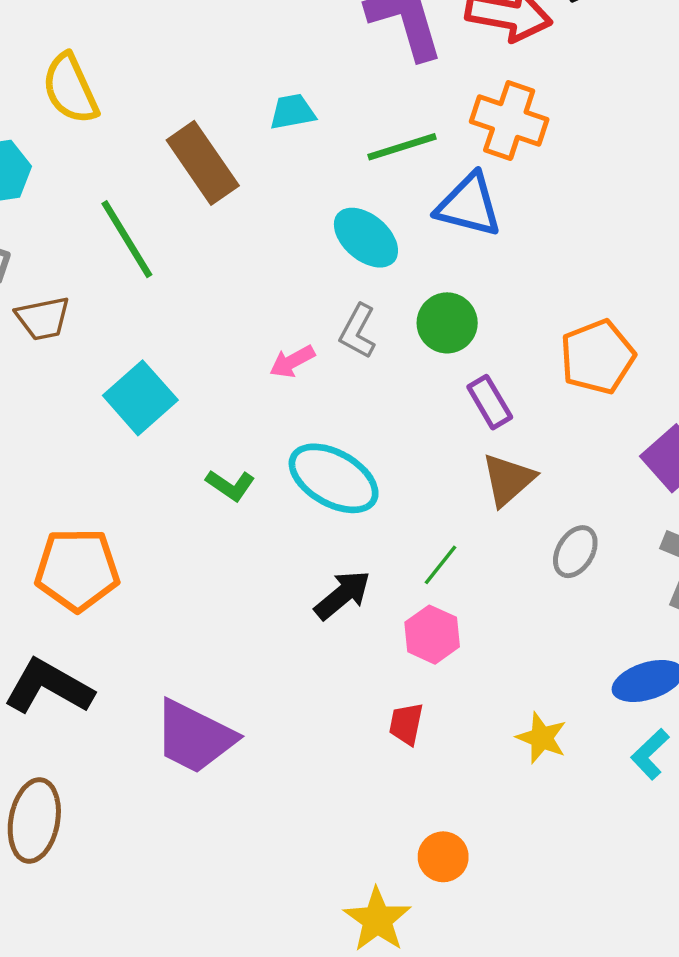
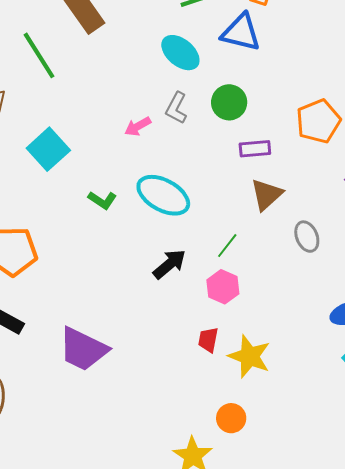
purple rectangle: (490, 402) -> (255, 149), turned -64
gray ellipse: (575, 552) -> (307, 237), turned -52
yellow star: (542, 738) -> (249, 356), moved, size x1.4

